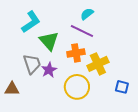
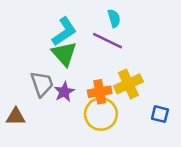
cyan semicircle: (87, 14) -> (114, 18), turned 112
cyan L-shape: (31, 22) -> (64, 31), moved
orange cross: (76, 53) -> (100, 92), moved

